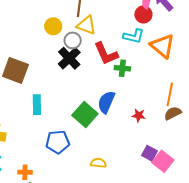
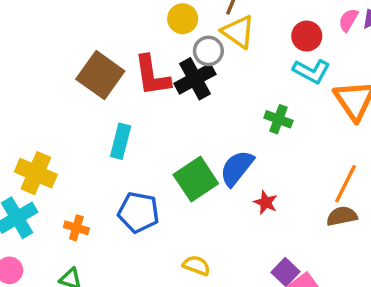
red circle: (143, 14) -> (307, 36), moved
red L-shape: (106, 54) -> (152, 76), moved
red star: (139, 115) -> (266, 202), moved
orange cross: (25, 172) -> (76, 228), moved

